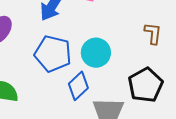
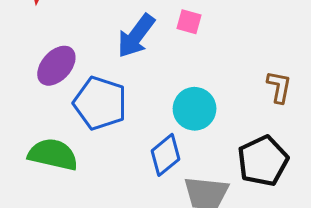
blue pentagon: (53, 54) -> (100, 103), moved

